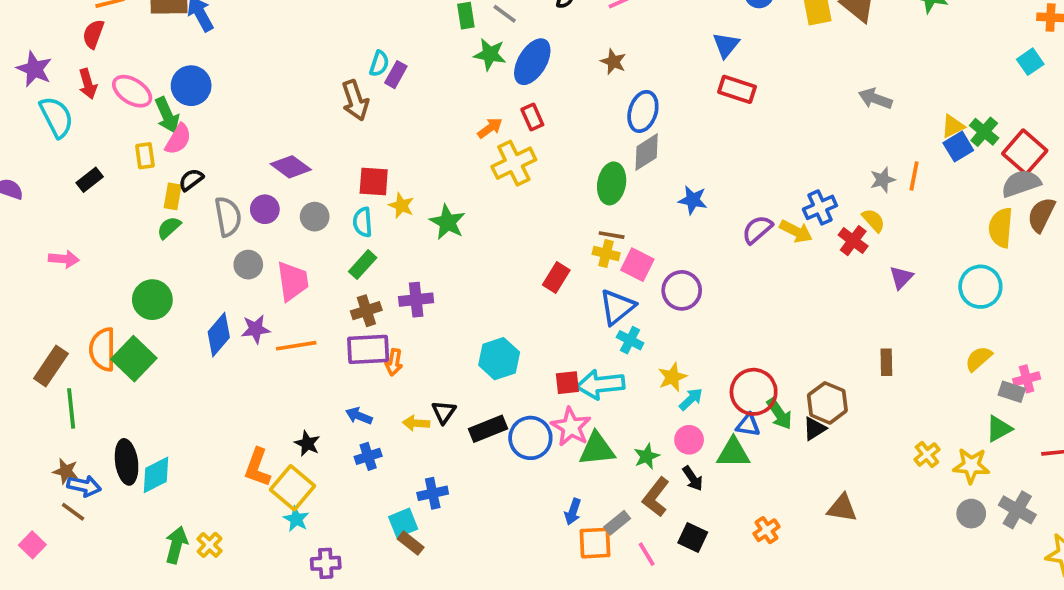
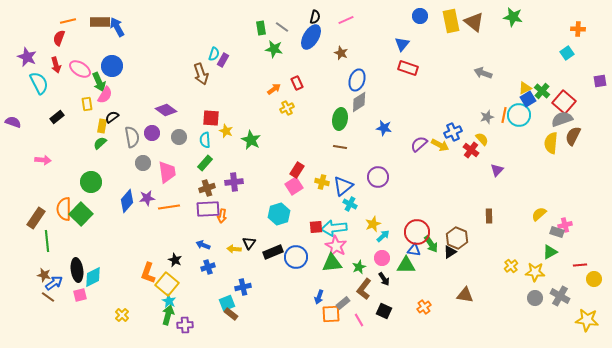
blue ellipse: (532, 62) -> (311, 37), moved
yellow cross: (514, 163) -> (287, 108), size x0.6
yellow cross: (606, 254) -> (322, 182), moved
pink square: (637, 265) -> (294, 186), moved, turned 30
red rectangle: (556, 277) -> (297, 170), moved
cyan circle: (980, 287) -> (519, 115), moved
pink star: (571, 427) -> (336, 246), moved
blue arrow: (84, 486) -> (54, 283), turned -48
pink square: (32, 545) -> (80, 295), moved, turned 32
green arrow: (176, 545) -> (168, 315), moved

